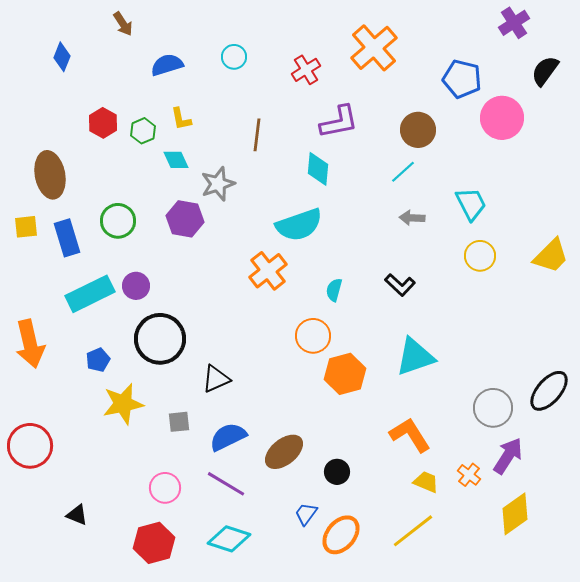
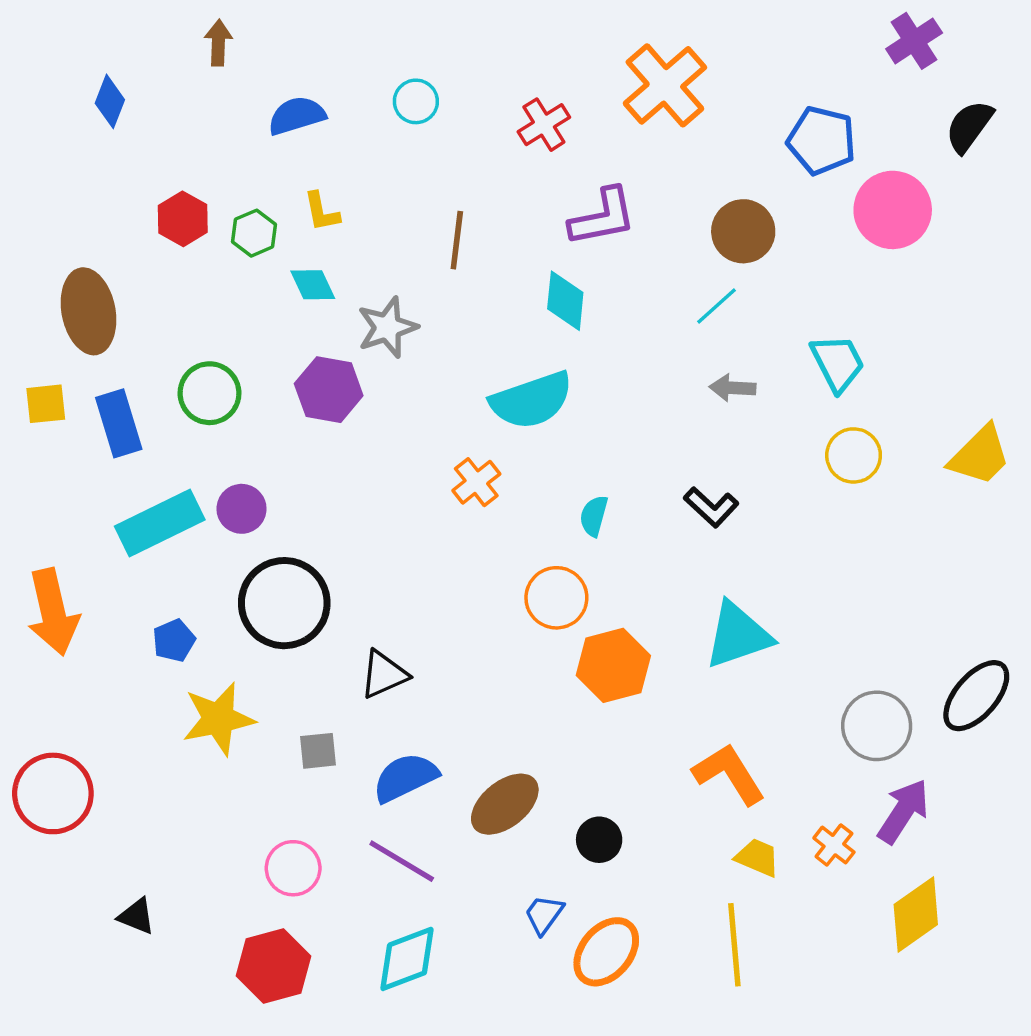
brown arrow: (123, 24) -> (218, 43), turned -145
orange cross: (268, 271) -> (476, 482), size x0.7
yellow line: (413, 531) -> (734, 945), turned -57
cyan diamond: (229, 539) -> (407, 959), turned -39

